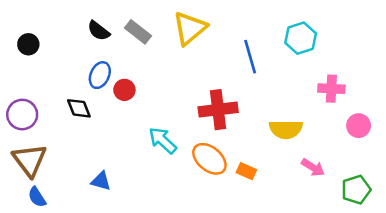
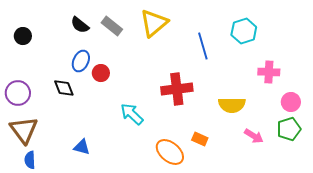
orange ellipse: (209, 159) -> (170, 152), moved
green pentagon: (356, 190) -> (289, 129), moved
blue semicircle: (37, 197) -> (30, 160), turned 30

